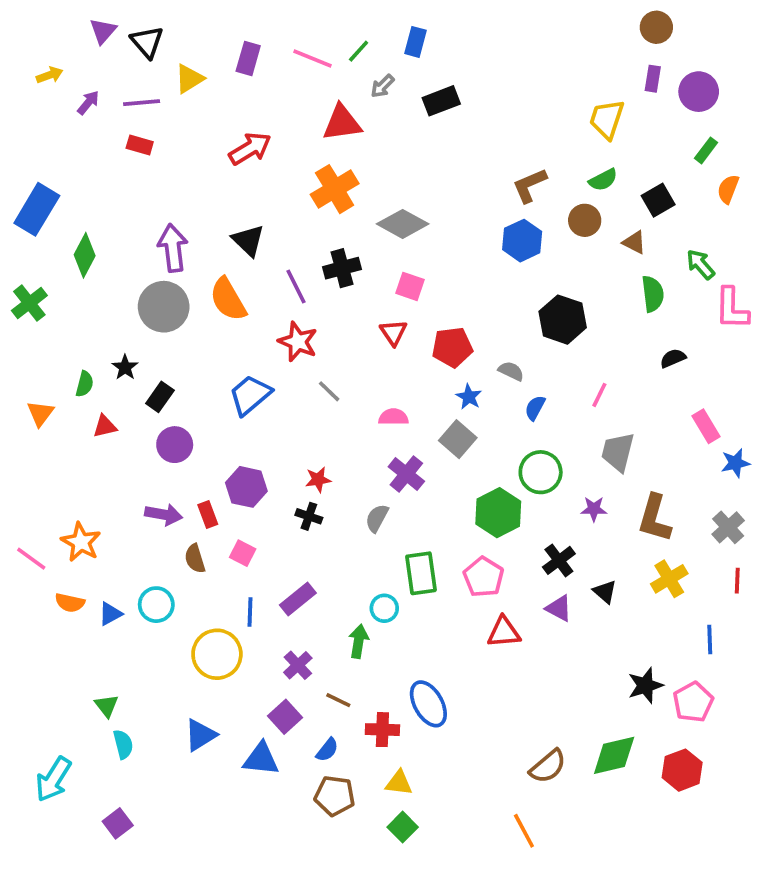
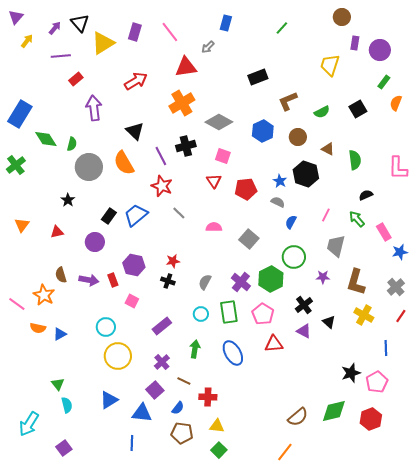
brown circle: (656, 27) -> (342, 17), moved
purple triangle: (103, 31) -> (16, 17), moved
green line: (359, 51) -> (282, 28), moved
pink line: (313, 59) -> (170, 32), turned 30
yellow arrow: (50, 75) -> (27, 41), turned -32
yellow triangle: (189, 79) -> (103, 43), size x1.4
black rectangle: (441, 101) -> (258, 77), moved
purple arrow: (88, 103) -> (55, 28), moved
purple line: (142, 103) -> (61, 56), moved
red rectangle: (140, 145) -> (76, 79), turned -56
green semicircle: (603, 180) -> (322, 112), moved
brown circle: (585, 220) -> (298, 137), moved
blue hexagon: (522, 241) -> (263, 131), moved
brown triangle: (634, 242) -> (328, 149), moved
purple arrow: (173, 248) -> (94, 108), moved
green diamond: (85, 255) -> (46, 139), turned -60
green arrow: (701, 264) -> (357, 219), moved
green semicircle: (85, 384) -> (72, 144), moved
black rectangle: (160, 397) -> (109, 216), moved
blue star: (469, 397) -> (280, 181), moved
purple cross: (406, 474) -> (241, 282), moved
brown semicircle: (195, 559) -> (61, 275), moved
yellow cross: (669, 579) -> (364, 315), turned -30
red line: (737, 581) -> (401, 316), turned 32
cyan circle: (156, 605) -> (106, 327), moved
cyan circle: (384, 608) -> (201, 314), moved
blue line: (250, 612) -> (132, 443), moved
blue ellipse: (428, 704) -> (233, 353), moved
orange line: (524, 831) -> (285, 452), turned 66

